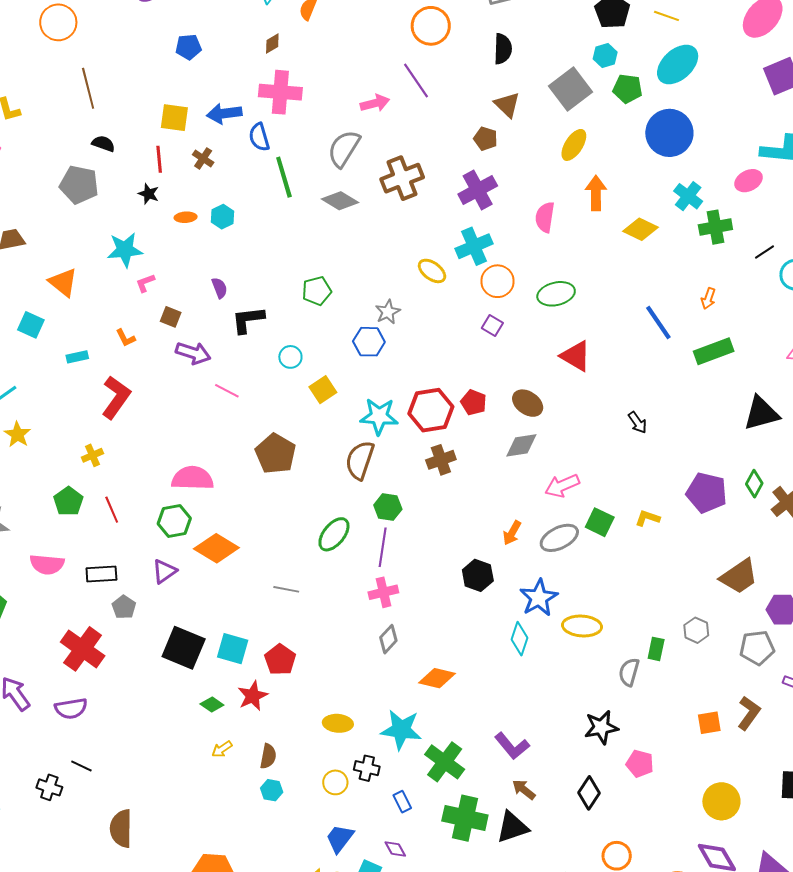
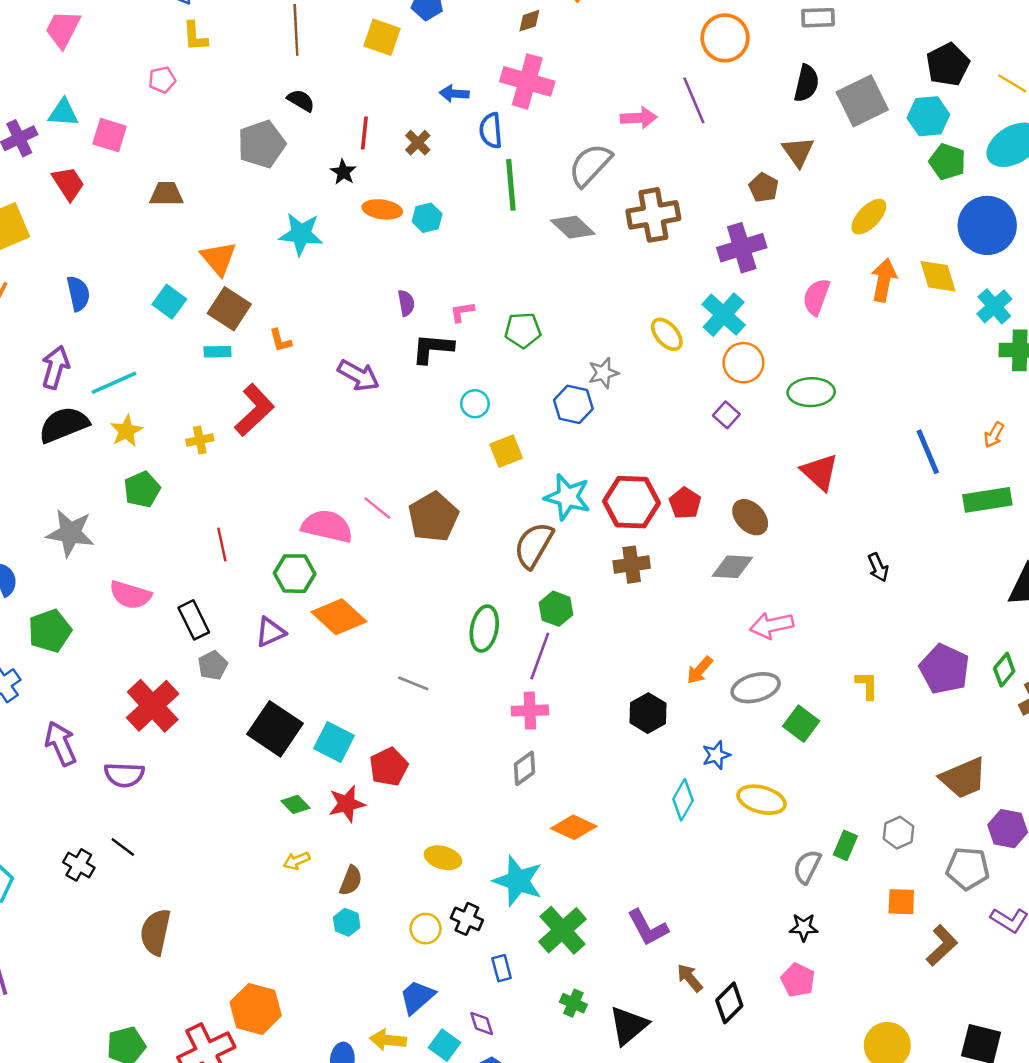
cyan hexagon: (605, 56) -> (928, 116), size x1.4
gray square: (571, 89) -> (862, 101), moved
blue arrow: (224, 114) -> (454, 94), size x0.7
yellow square: (174, 118) -> (382, 37), moved
gray pentagon: (79, 185) -> (262, 144), turned 30
orange ellipse: (186, 217) -> (382, 209), size x1.4
yellow diamond: (640, 229) -> (938, 276), moved, turned 36
cyan cross: (474, 246) -> (724, 315), turned -36
pink L-shape: (145, 283) -> (462, 312), moved
brown square: (171, 317) -> (229, 309), moved, size x1.6
pink line: (227, 391) -> (377, 508), moved
yellow cross: (92, 455) -> (200, 440), moved
green pentagon: (68, 501) -> (142, 489), moved
yellow L-shape: (648, 518) -> (867, 685), turned 60
green square: (600, 522) -> (801, 724), moved
green ellipse: (334, 534) -> (484, 629), turned -39
black rectangle: (101, 574) -> (194, 620), turned 56
blue star: (539, 598) -> (716, 755), size x0.6
orange square: (709, 723) -> (901, 902), moved
black star: (601, 727) -> (804, 927), moved, size x0.7
brown arrow: (524, 790) -> (690, 978), moved
green cross: (465, 818) -> (573, 1003), size x0.5
black triangle: (512, 827) -> (628, 1026), turned -33

